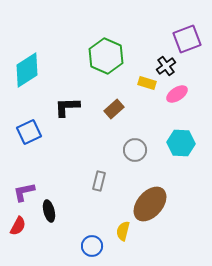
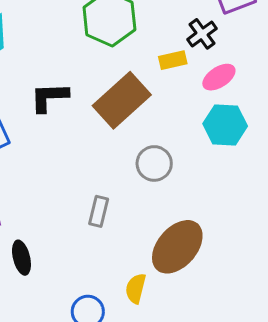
yellow rectangle: (147, 83) -> (173, 60), turned -30
brown rectangle: (114, 109) -> (122, 100), size x1.8
cyan hexagon: (181, 143) -> (225, 125), moved

